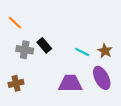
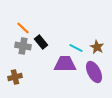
orange line: (15, 23) -> (23, 28), moved
purple trapezoid: (70, 83) -> (65, 64), moved

